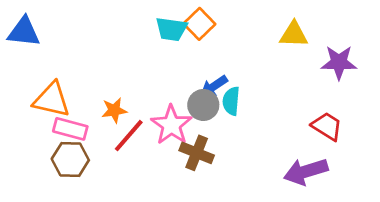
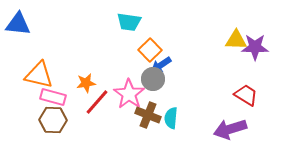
orange square: (199, 24) -> (150, 50), moved
yellow triangle: (294, 35) -> (236, 40), moved
cyan semicircle: (231, 101) -> (171, 118), moved

